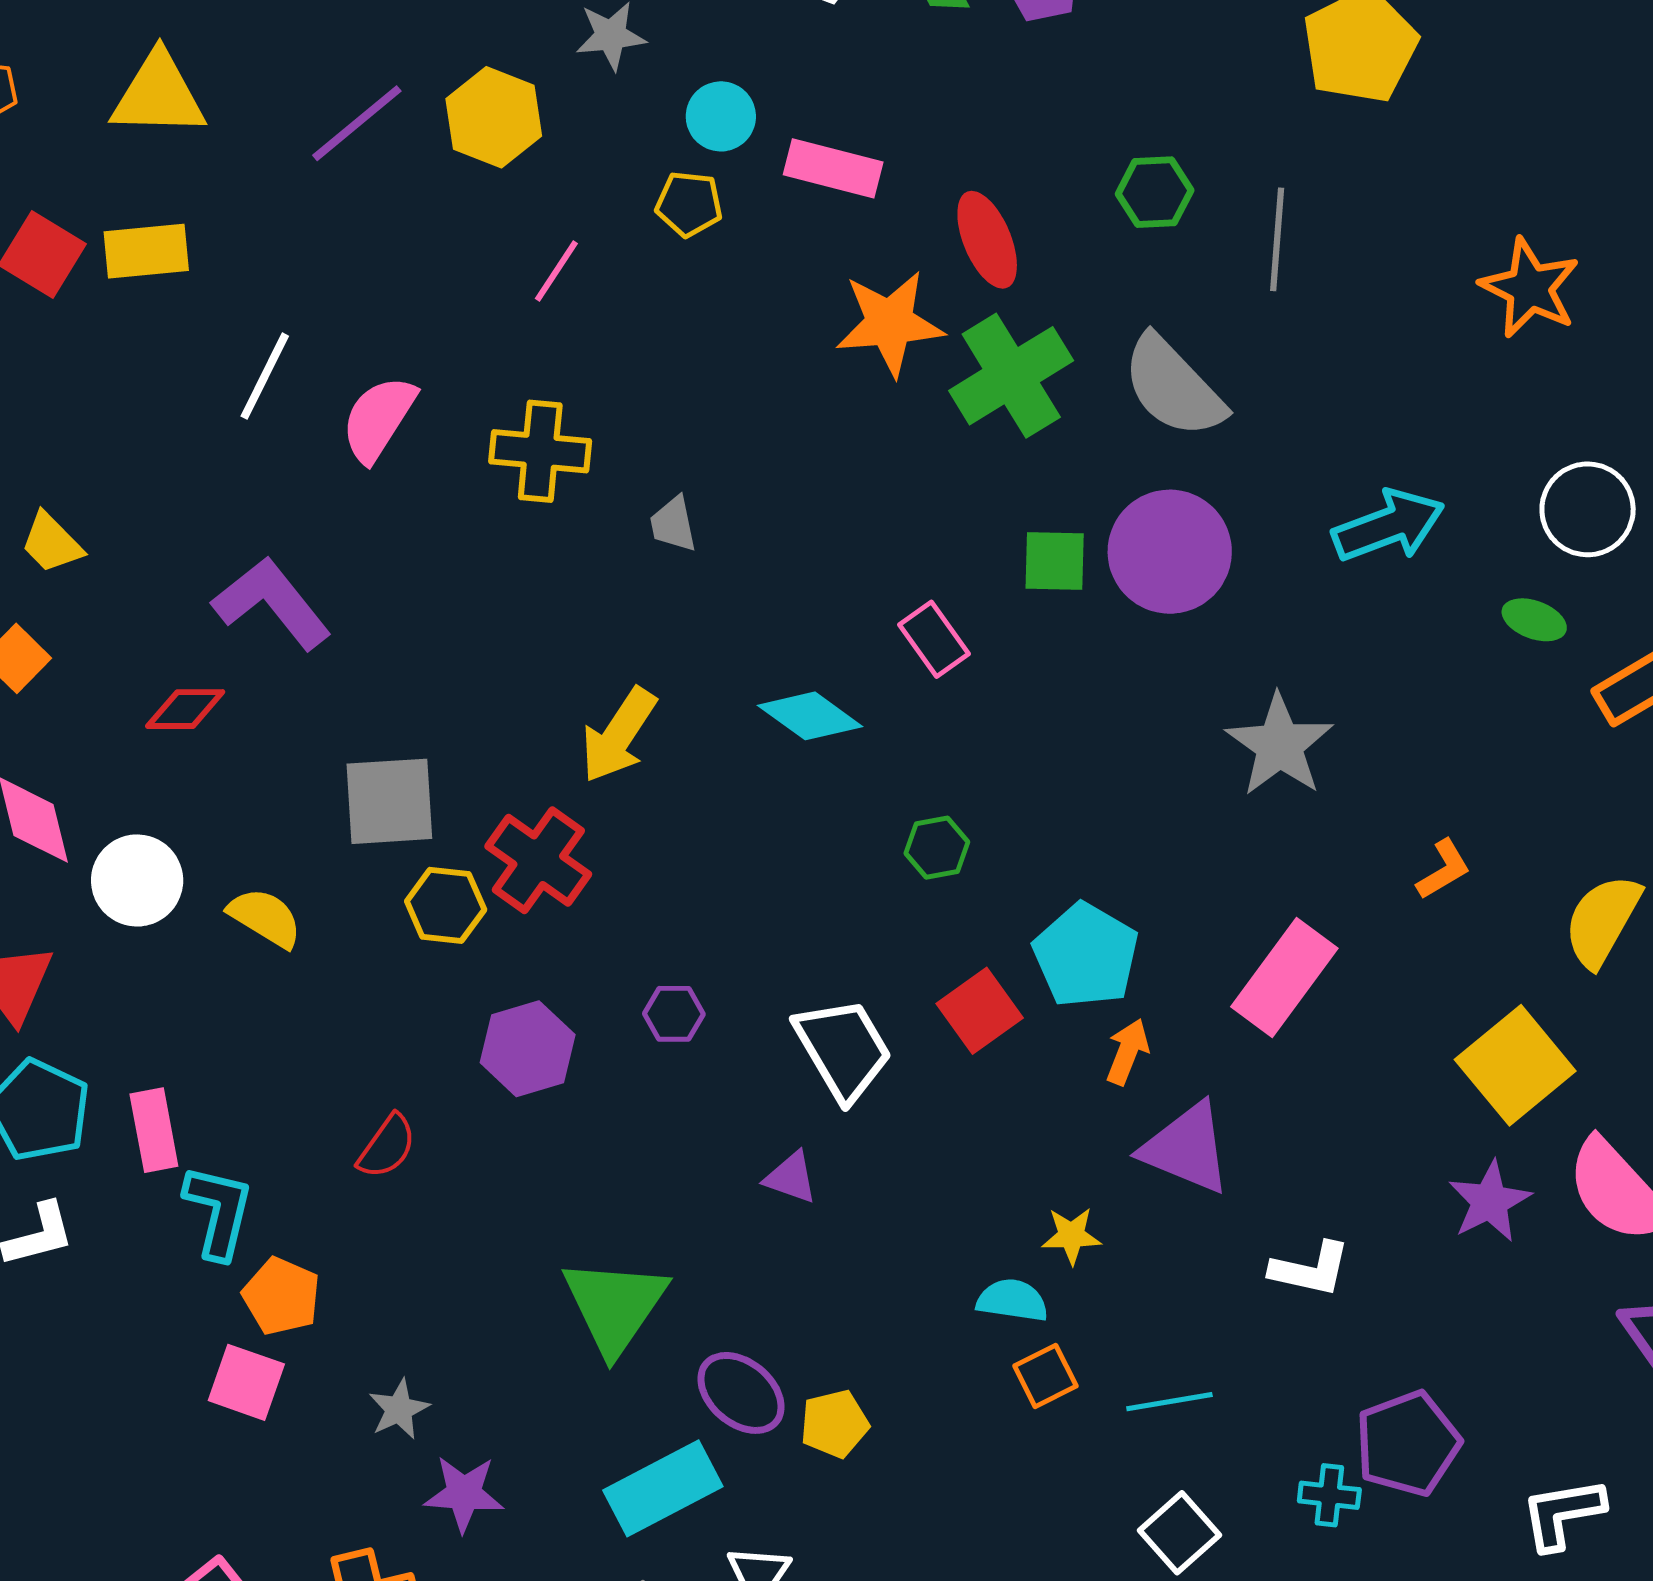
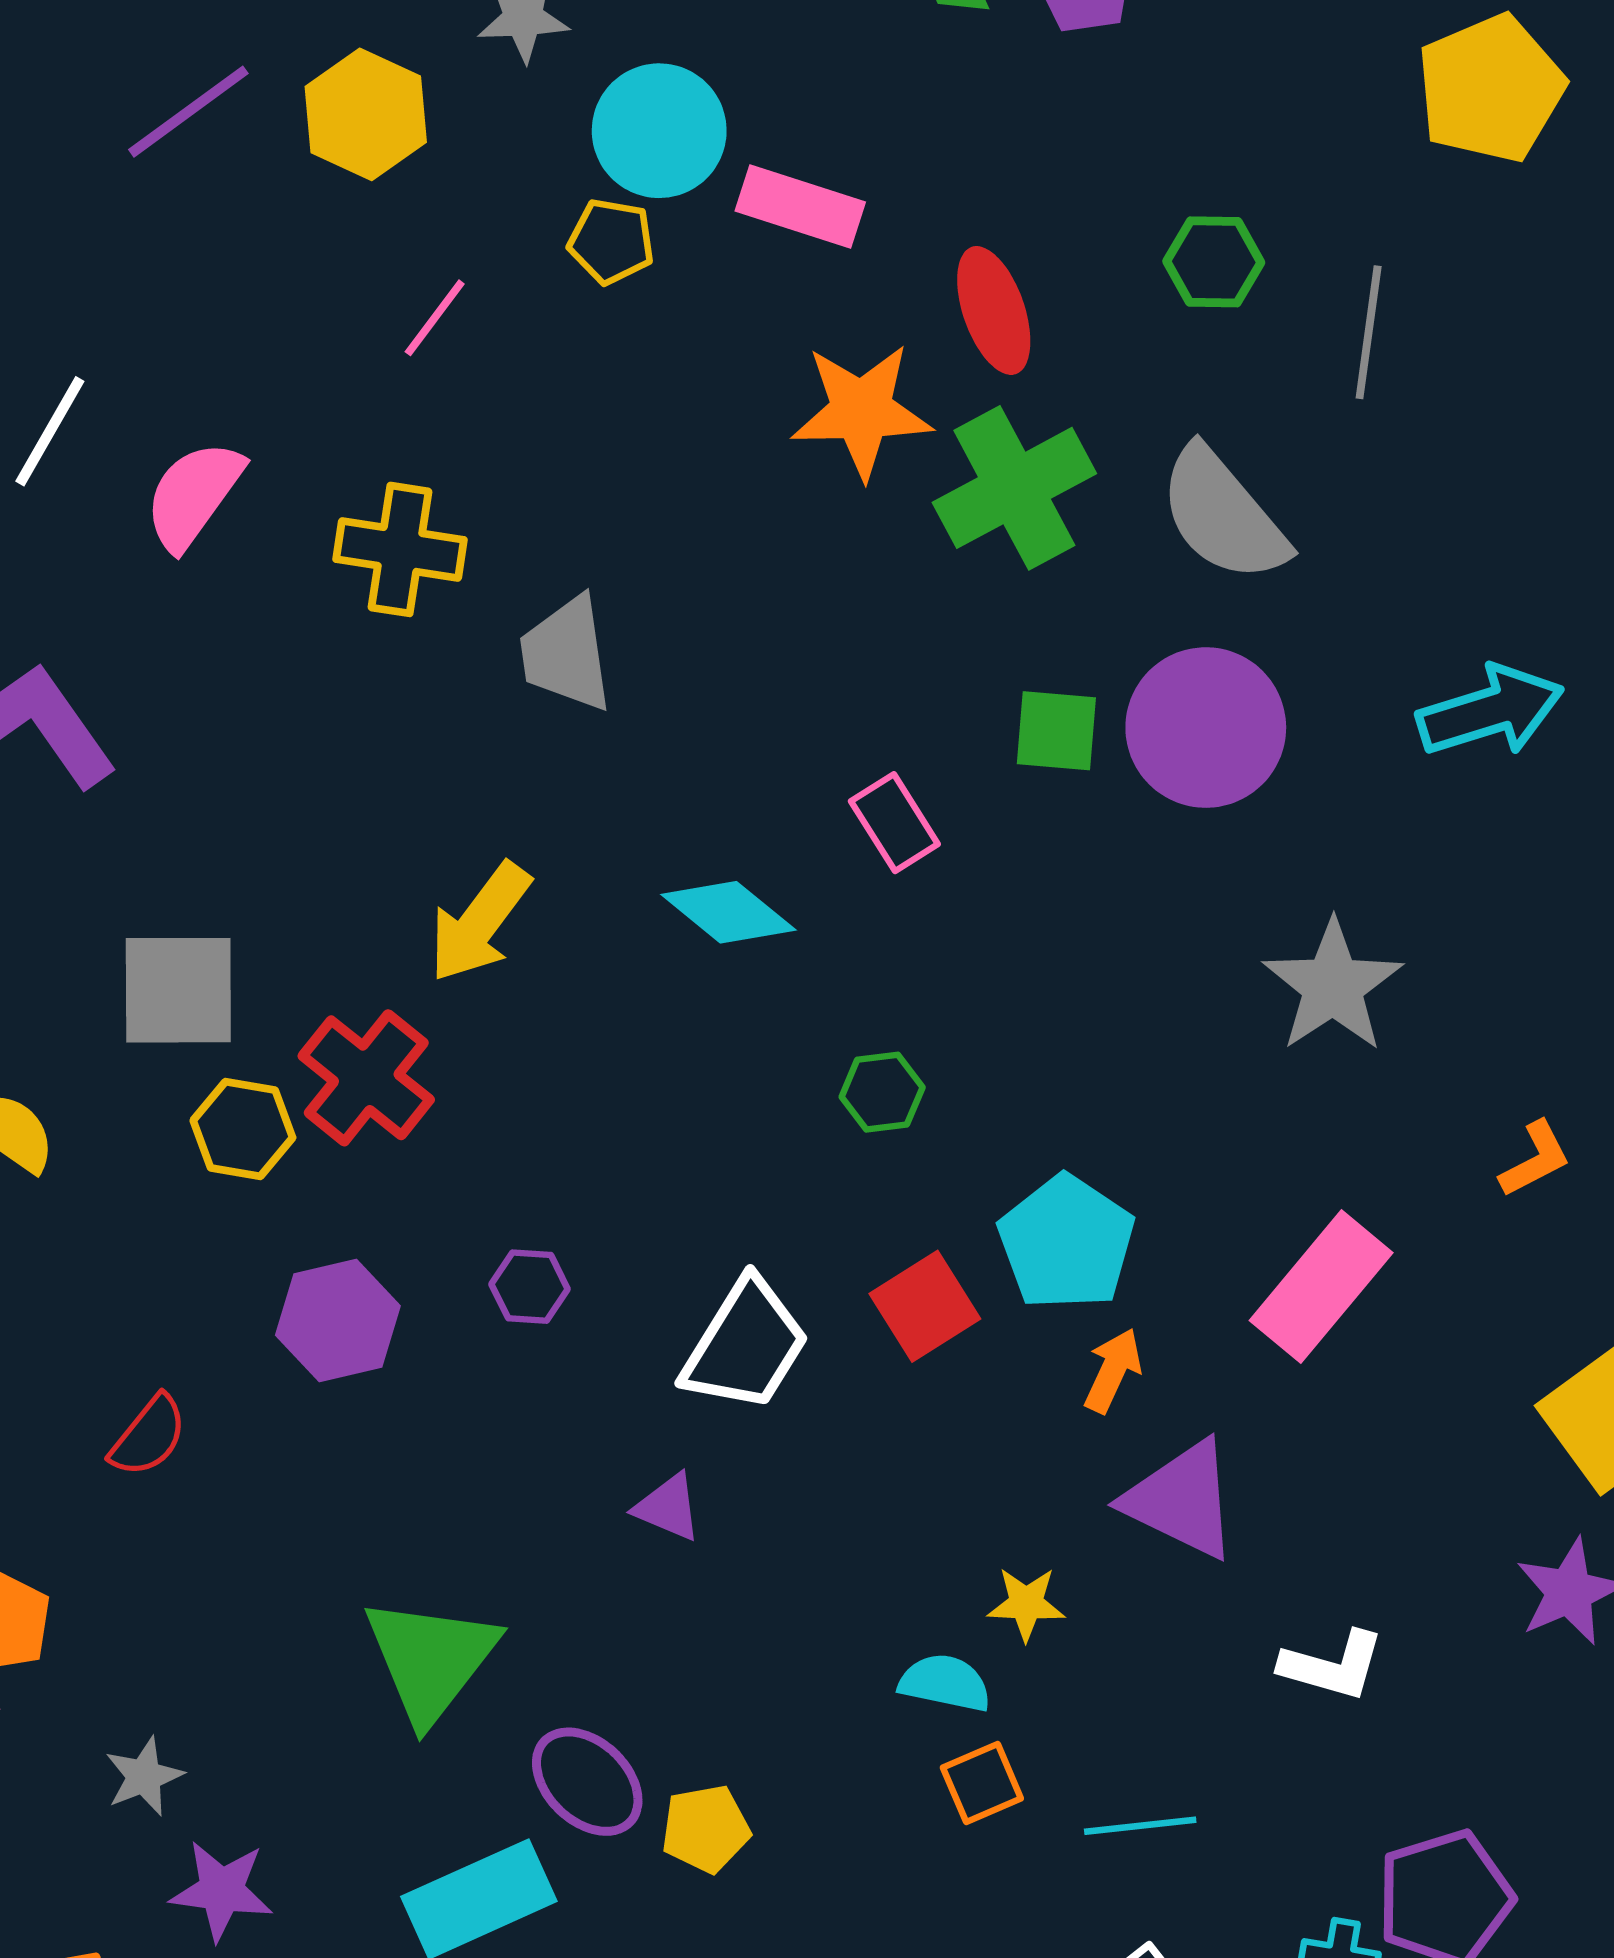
cyan circle: (721, 116) -> (659, 131), size x1.5
gray trapezoid: (673, 524) -> (566, 654), size x1.6
white trapezoid: (843, 1049) -> (746, 1345), turned 59

